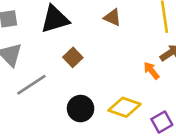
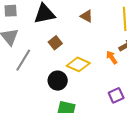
gray line: (31, 85) -> (23, 60), turned -30
yellow diamond: (124, 107) -> (78, 64), moved

